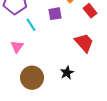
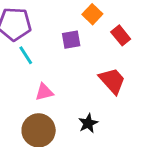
cyan line: (31, 25) -> (26, 55), moved
pink triangle: (17, 47) -> (44, 92), moved, turned 40

